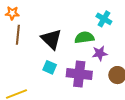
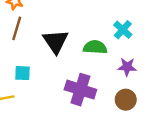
purple star: (100, 53) -> (127, 67), moved
cyan square: (50, 67) -> (23, 73), moved, turned -32

